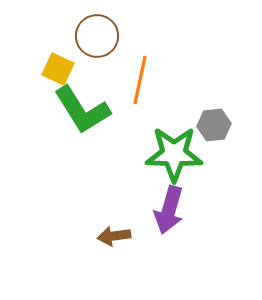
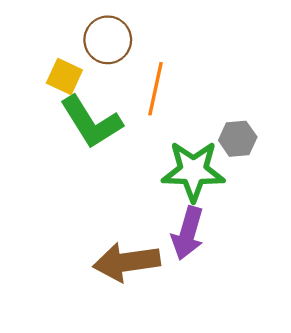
brown arrow: (114, 236) -> (127, 262), size x1.8

